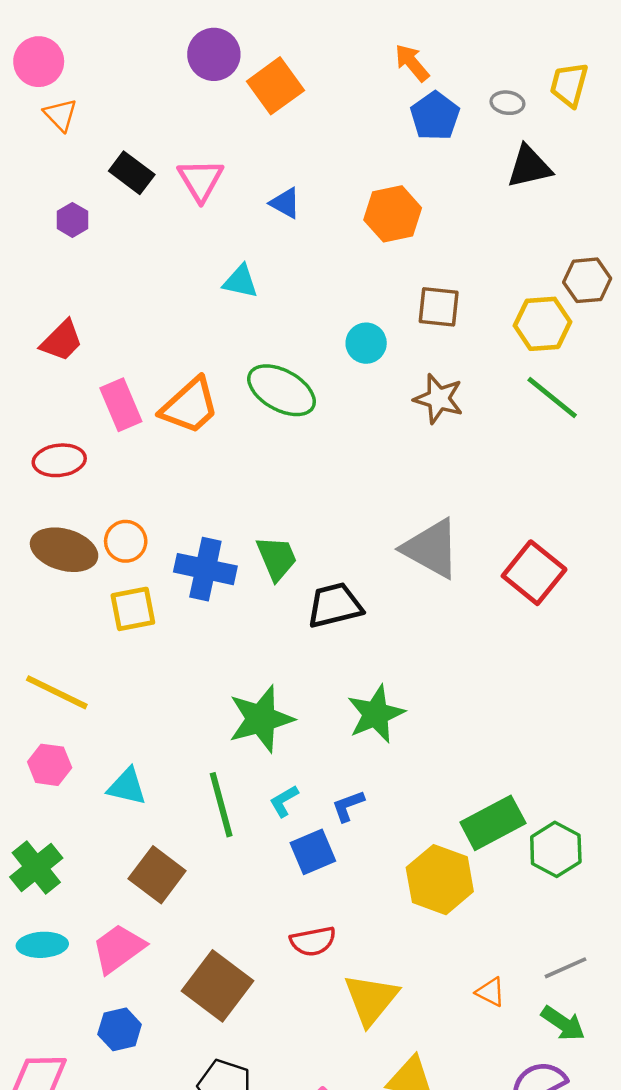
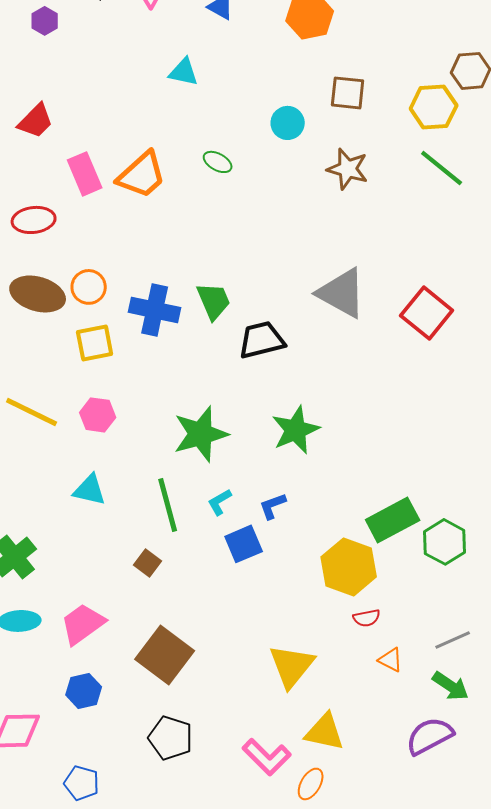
green ellipse: (282, 390) -> (218, 162), size x0.5
pink hexagon: (50, 765) -> (98, 415), moved
brown square: (157, 875) -> (148, 563), moved, size x0.6
red semicircle: (313, 941) -> (367, 618), moved, size x0.7

